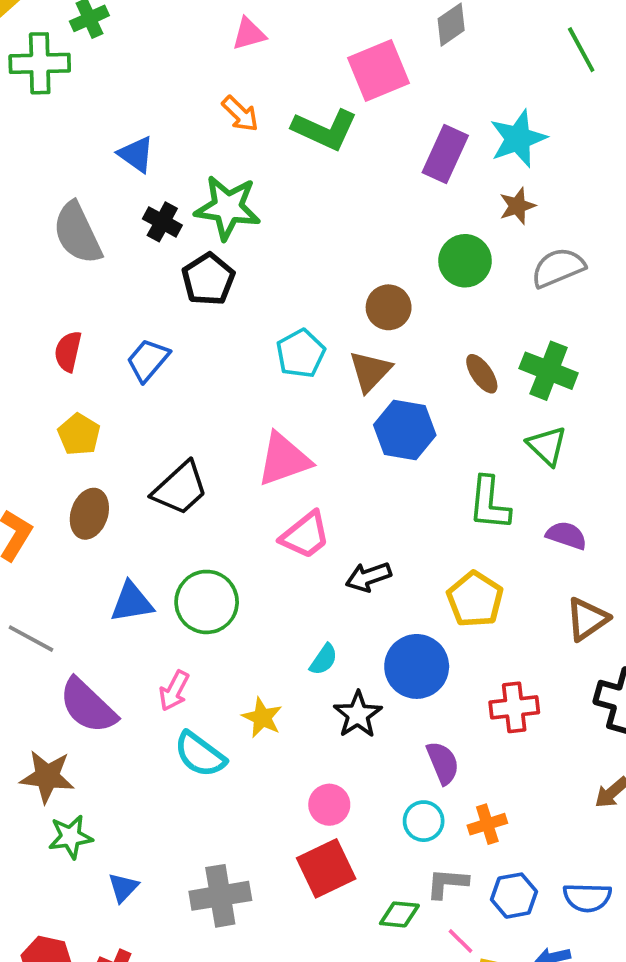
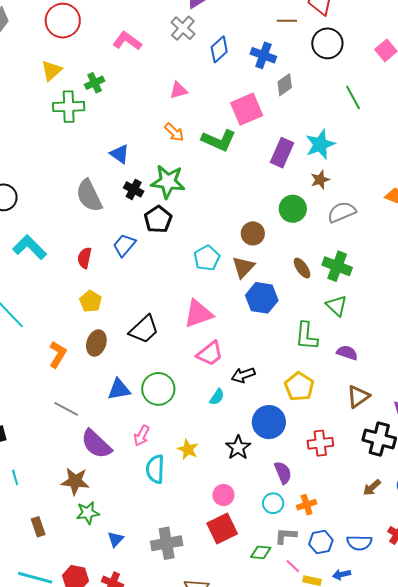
blue trapezoid: (148, 360) -> (124, 245), moved
cyan semicircle: (324, 660) -> (217, 397), moved
cyan semicircle: (200, 755) -> (155, 469), turned 56

